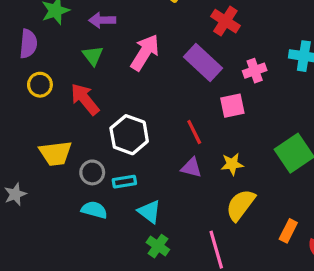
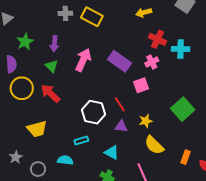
purple arrow: (102, 20) -> (54, 44), turned -77
red cross: (225, 21) -> (157, 39), moved
yellow circle: (40, 85) -> (22, 88), size x1.5
white hexagon: (129, 135) -> (94, 112), moved
gray circle: (92, 172) -> (38, 169), moved
yellow semicircle: (240, 205) -> (154, 145), turned -75
cyan triangle: (149, 212) -> (112, 152), moved

